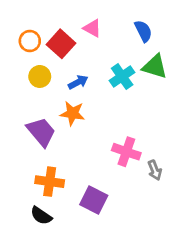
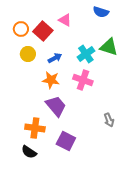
blue semicircle: (143, 31) -> (101, 12), moved, turned 133
purple trapezoid: (41, 132) -> (56, 106), moved
pink cross: (126, 152) -> (83, 80), moved

